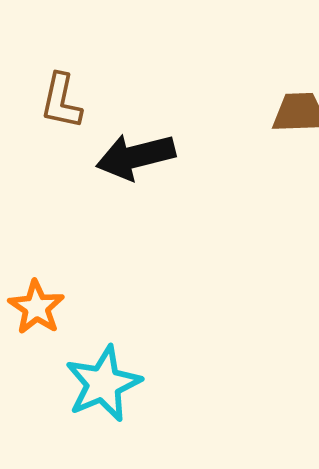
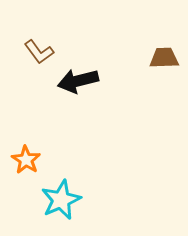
brown L-shape: (61, 101) -> (39, 52), turned -48

